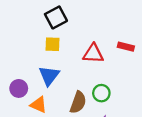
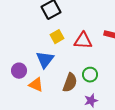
yellow square: (52, 44) -> (57, 37), moved, turned -32

